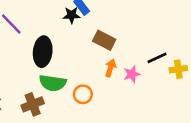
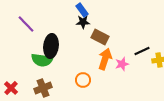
black star: (72, 15) -> (83, 22), moved
orange arrow: (110, 68) -> (105, 59), size x1.5
green semicircle: (53, 83) -> (42, 60), moved

